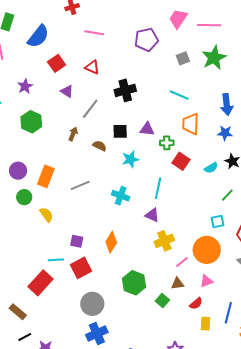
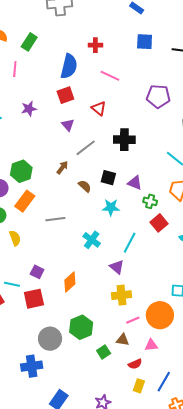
blue semicircle: (38, 36) -> (69, 66), moved, turned -40
green hexagon: (31, 122) -> (21, 171), moved
gray circle: (92, 304) -> (50, 339), moved

